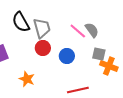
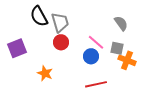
gray semicircle: (92, 30) -> (121, 23), moved
pink line: (78, 31) -> (96, 42), moved
blue circle: (67, 56) -> (91, 56), moved

